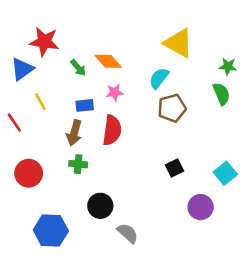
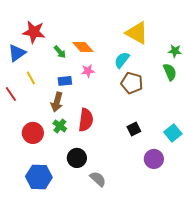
brown pentagon: (172, 108) -> (132, 83), turned 30
red semicircle: (112, 130) -> (86, 120), moved
green cross: (78, 164) -> (60, 126), turned 32
red circle: (29, 173) -> (33, 133), moved

